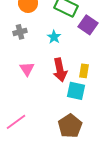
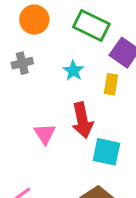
pink triangle: (27, 69) -> (45, 134), moved
yellow rectangle: (84, 71) -> (111, 84), moved

